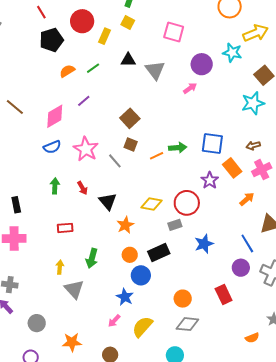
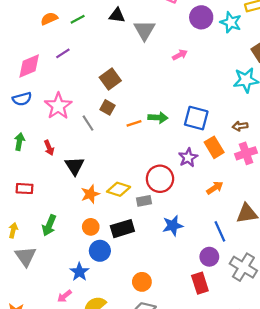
purple circle: (202, 64) -> (201, 17), moved
orange arrow: (247, 199) -> (215, 188), moved
yellow diamond: (152, 204) -> (119, 189), moved
red rectangle: (224, 295) -> (200, 283), moved

